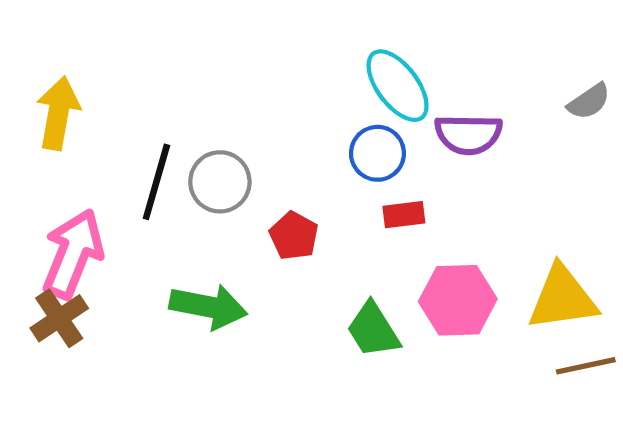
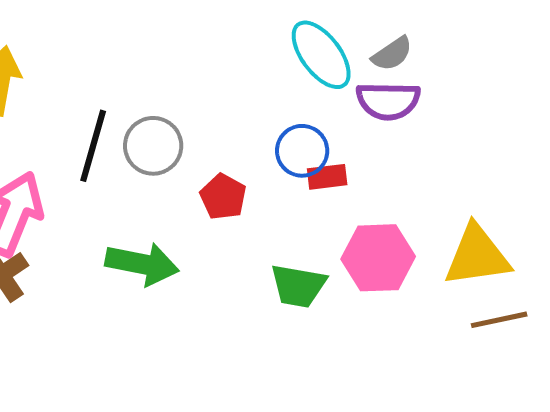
gray semicircle: (589, 101) -> (392, 54), moved
blue circle: (377, 153) -> (302, 151), moved
green trapezoid: (373, 330) -> (298, 286), turned -48

